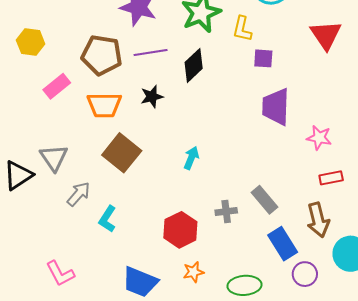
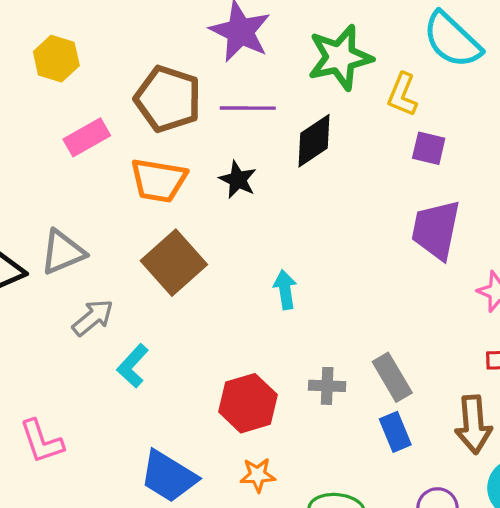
black star: (152, 97) -> (238, 180), turned 30
gray triangle: (54, 158) -> (63, 252), turned 32
cyan arrow: (191, 158) -> (285, 290), turned -40
blue rectangle: (283, 244) -> (395, 432), moved, size x0.7

